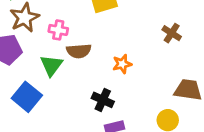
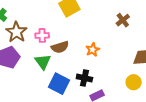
brown cross: (172, 33) -> (123, 20), turned 32
blue square: (27, 97) -> (59, 84), moved

